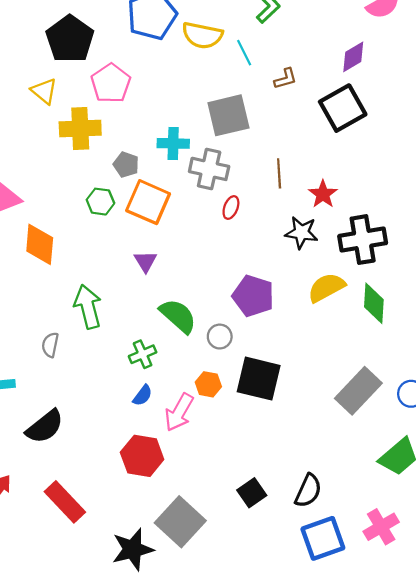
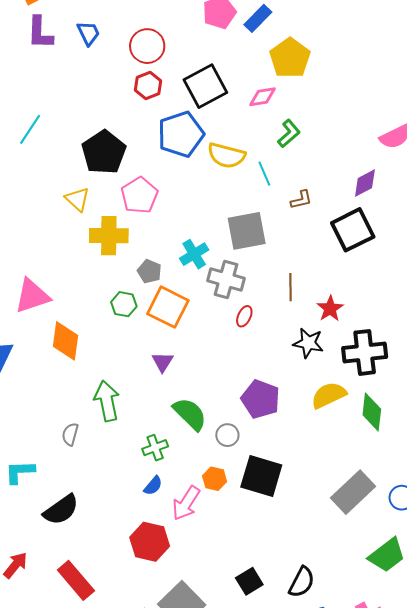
cyan cross: (173, 143) -> (194, 254), turned -36

